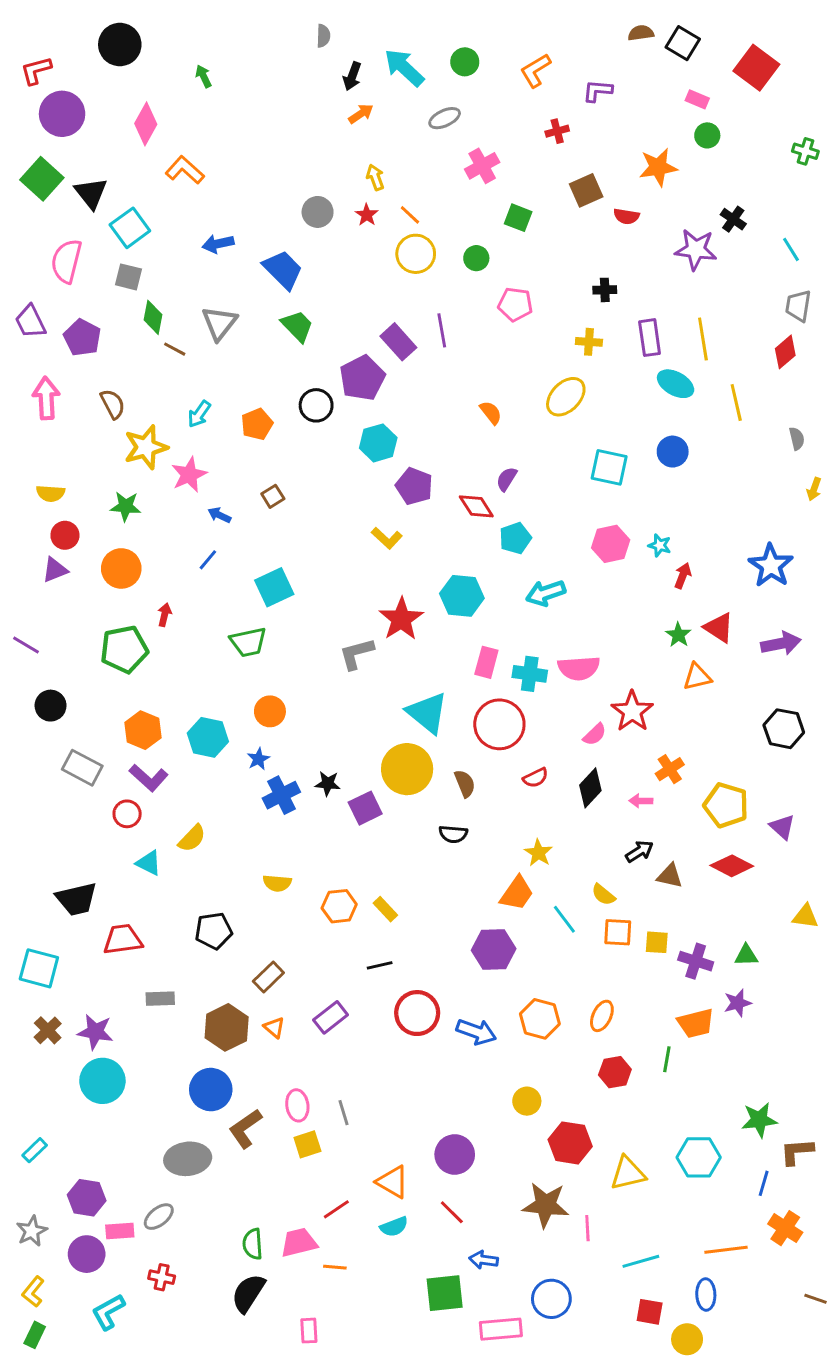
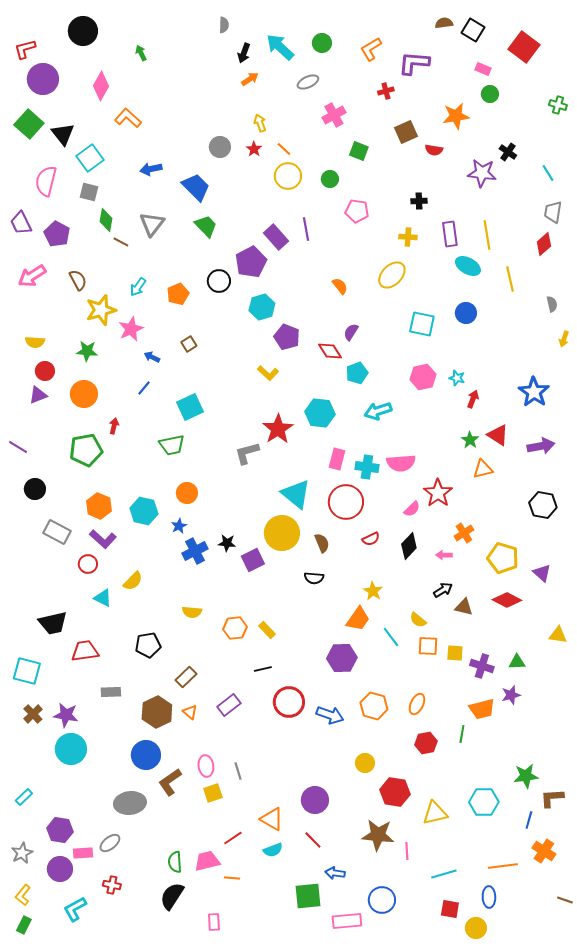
purple L-shape: (598, 91) -> (414, 63), size x1.5
pink arrow: (46, 398) -> (32, 276), turned -120

